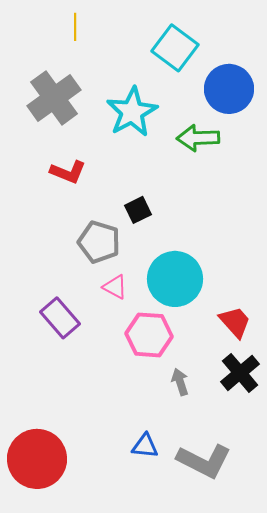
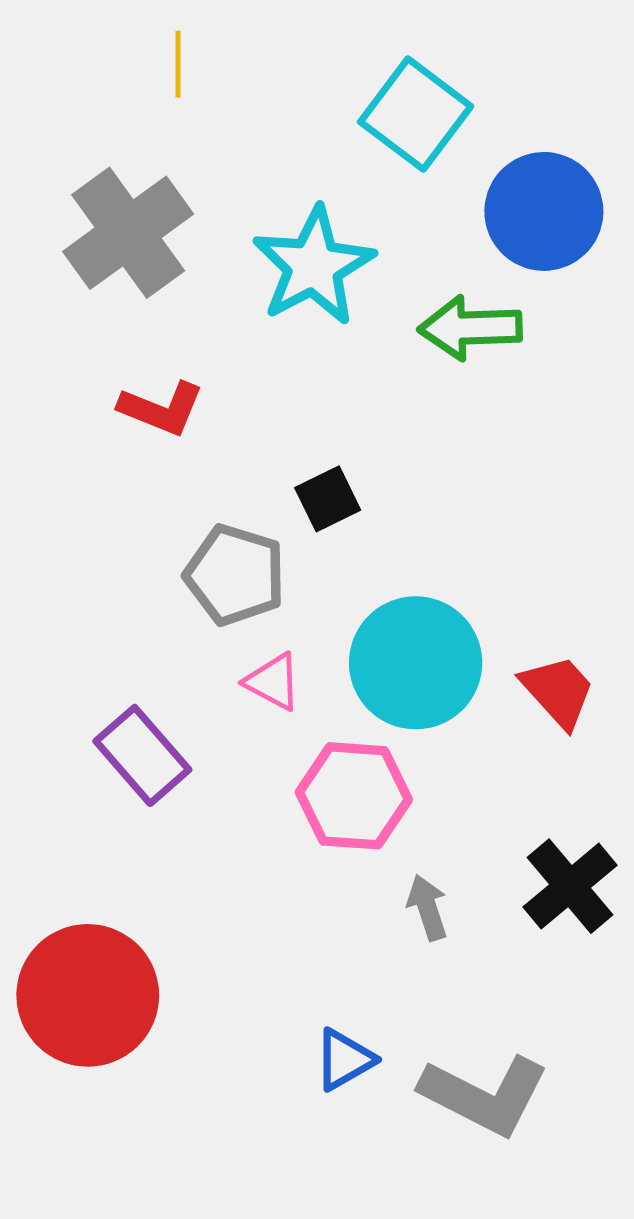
red trapezoid: (235, 322) -> (558, 691), moved
blue triangle: (145, 446) -> (344, 1060), turned -36
red circle: (37, 459) -> (88, 995), moved

